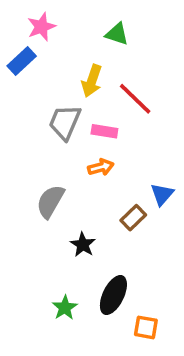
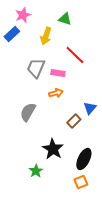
yellow arrow: (92, 81) -> (46, 36), moved
black star: (83, 245) -> (53, 149), moved, size x1.5
black ellipse: (113, 295) -> (84, 159), moved
orange square: (146, 327) -> (81, 182), turned -32

